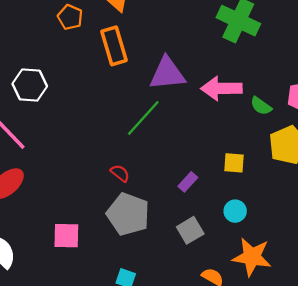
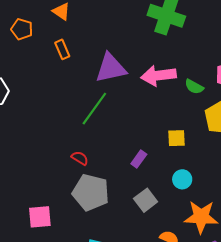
orange rectangle: (114, 46) -> (62, 49), size x0.6

